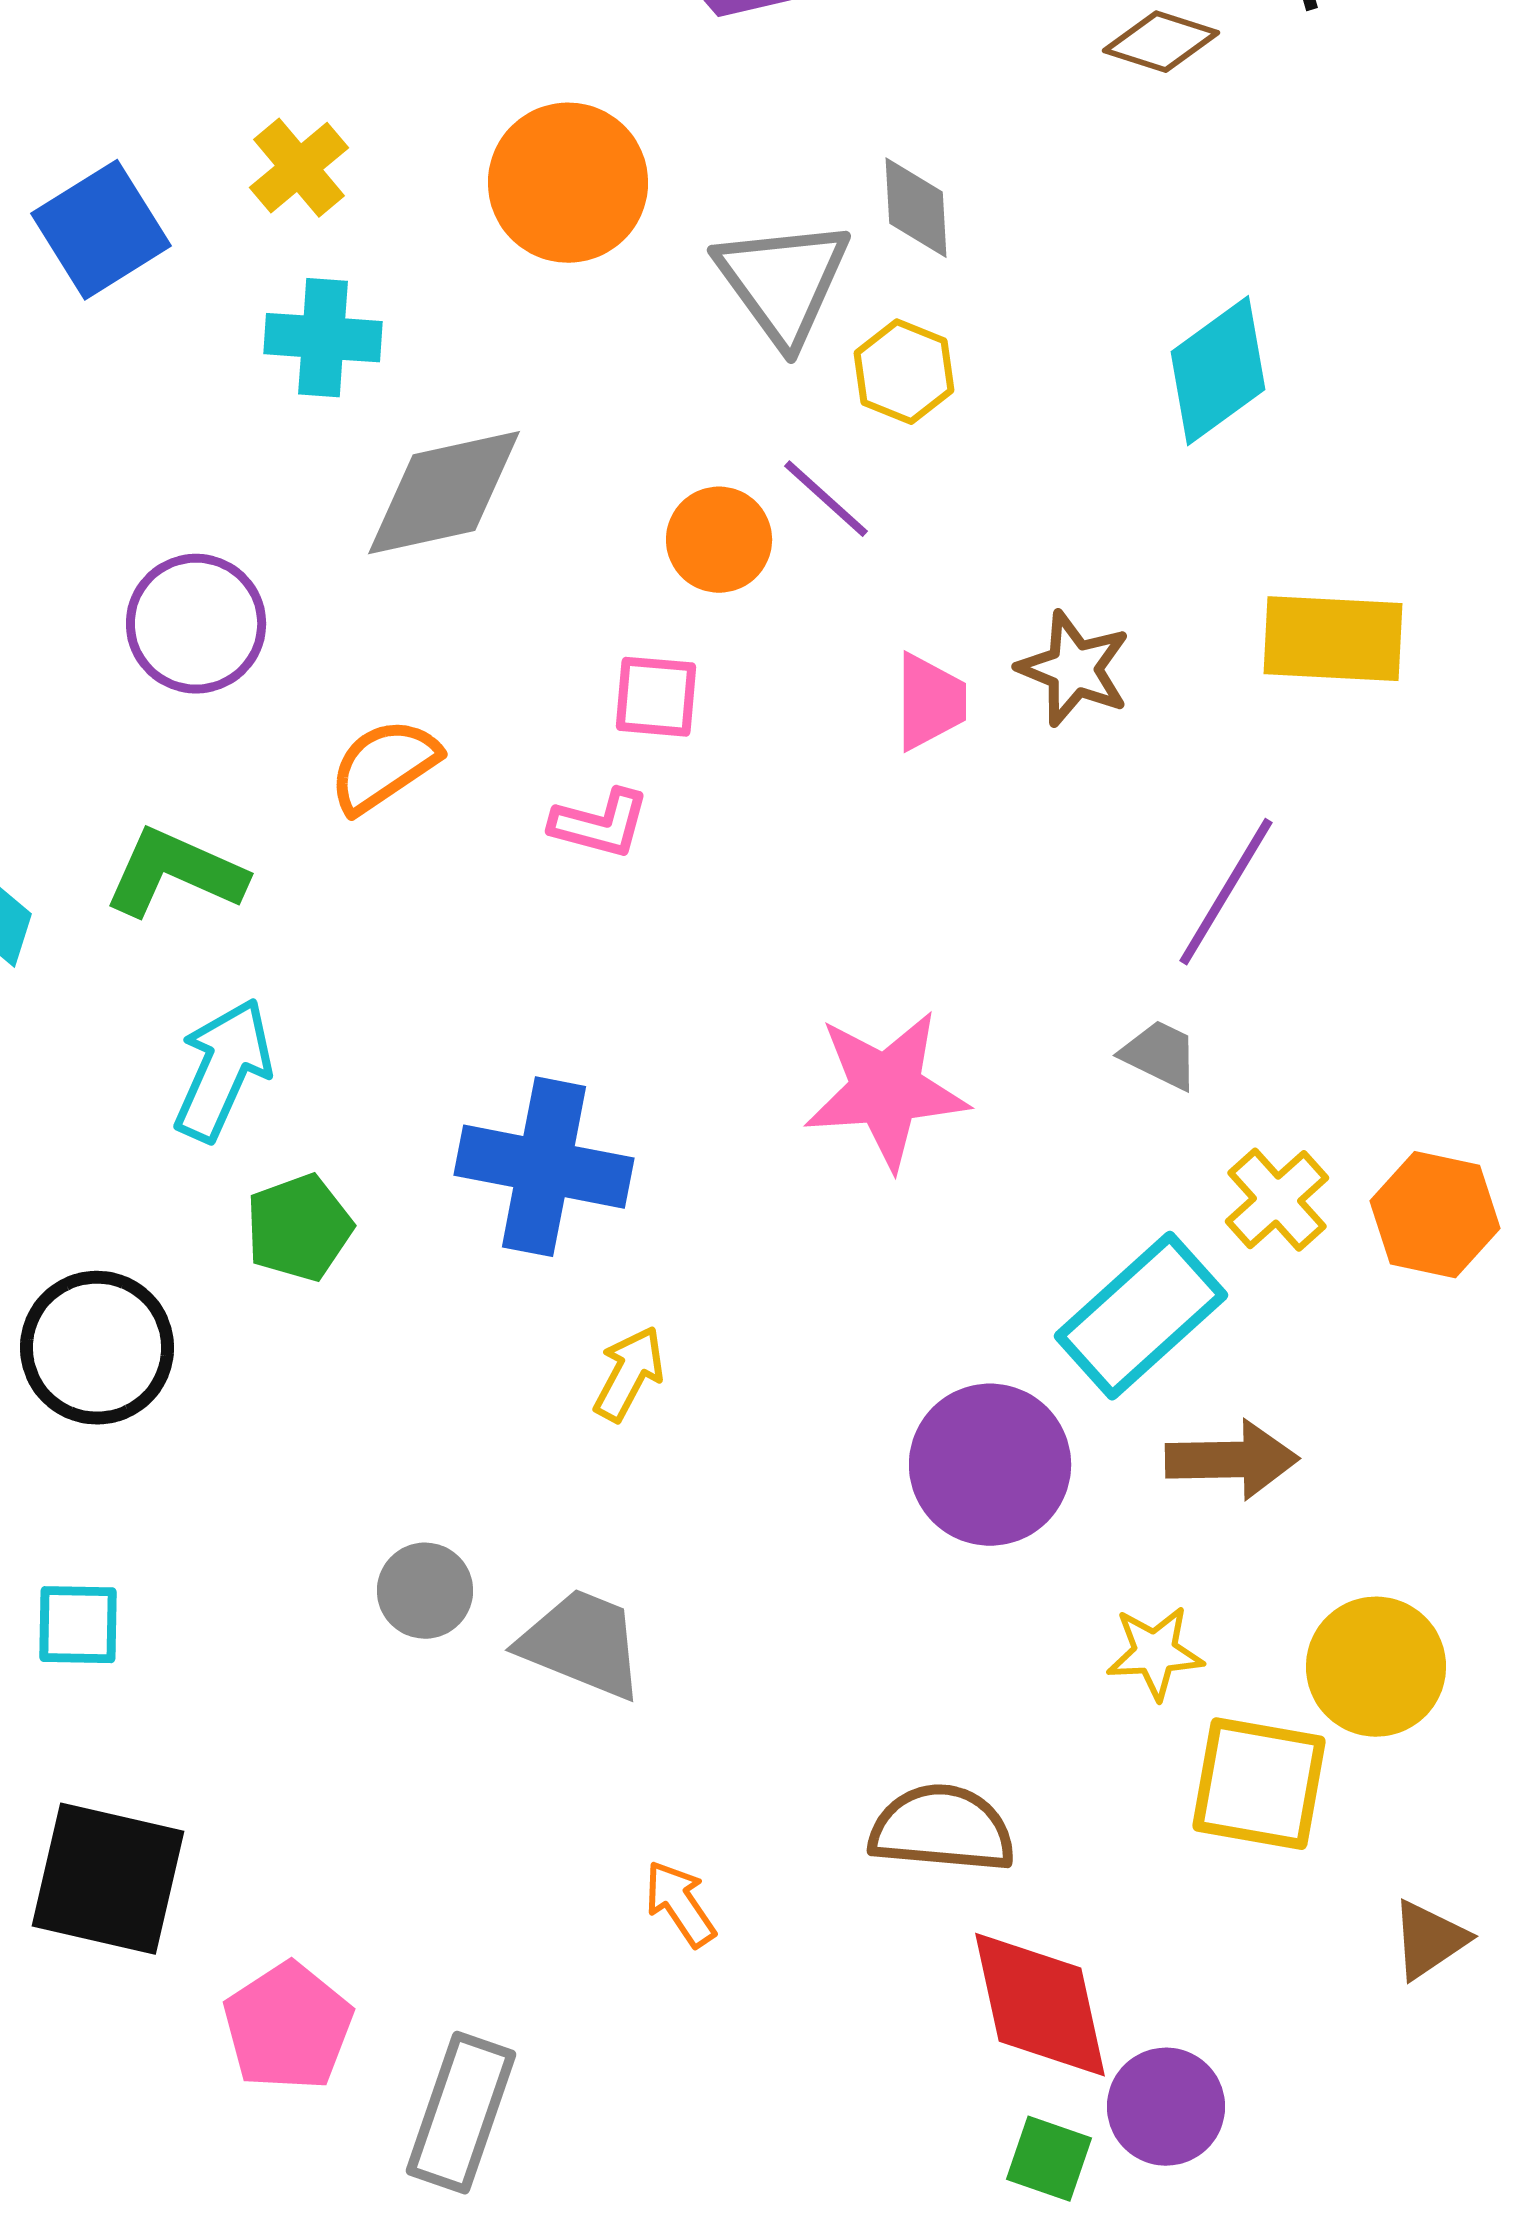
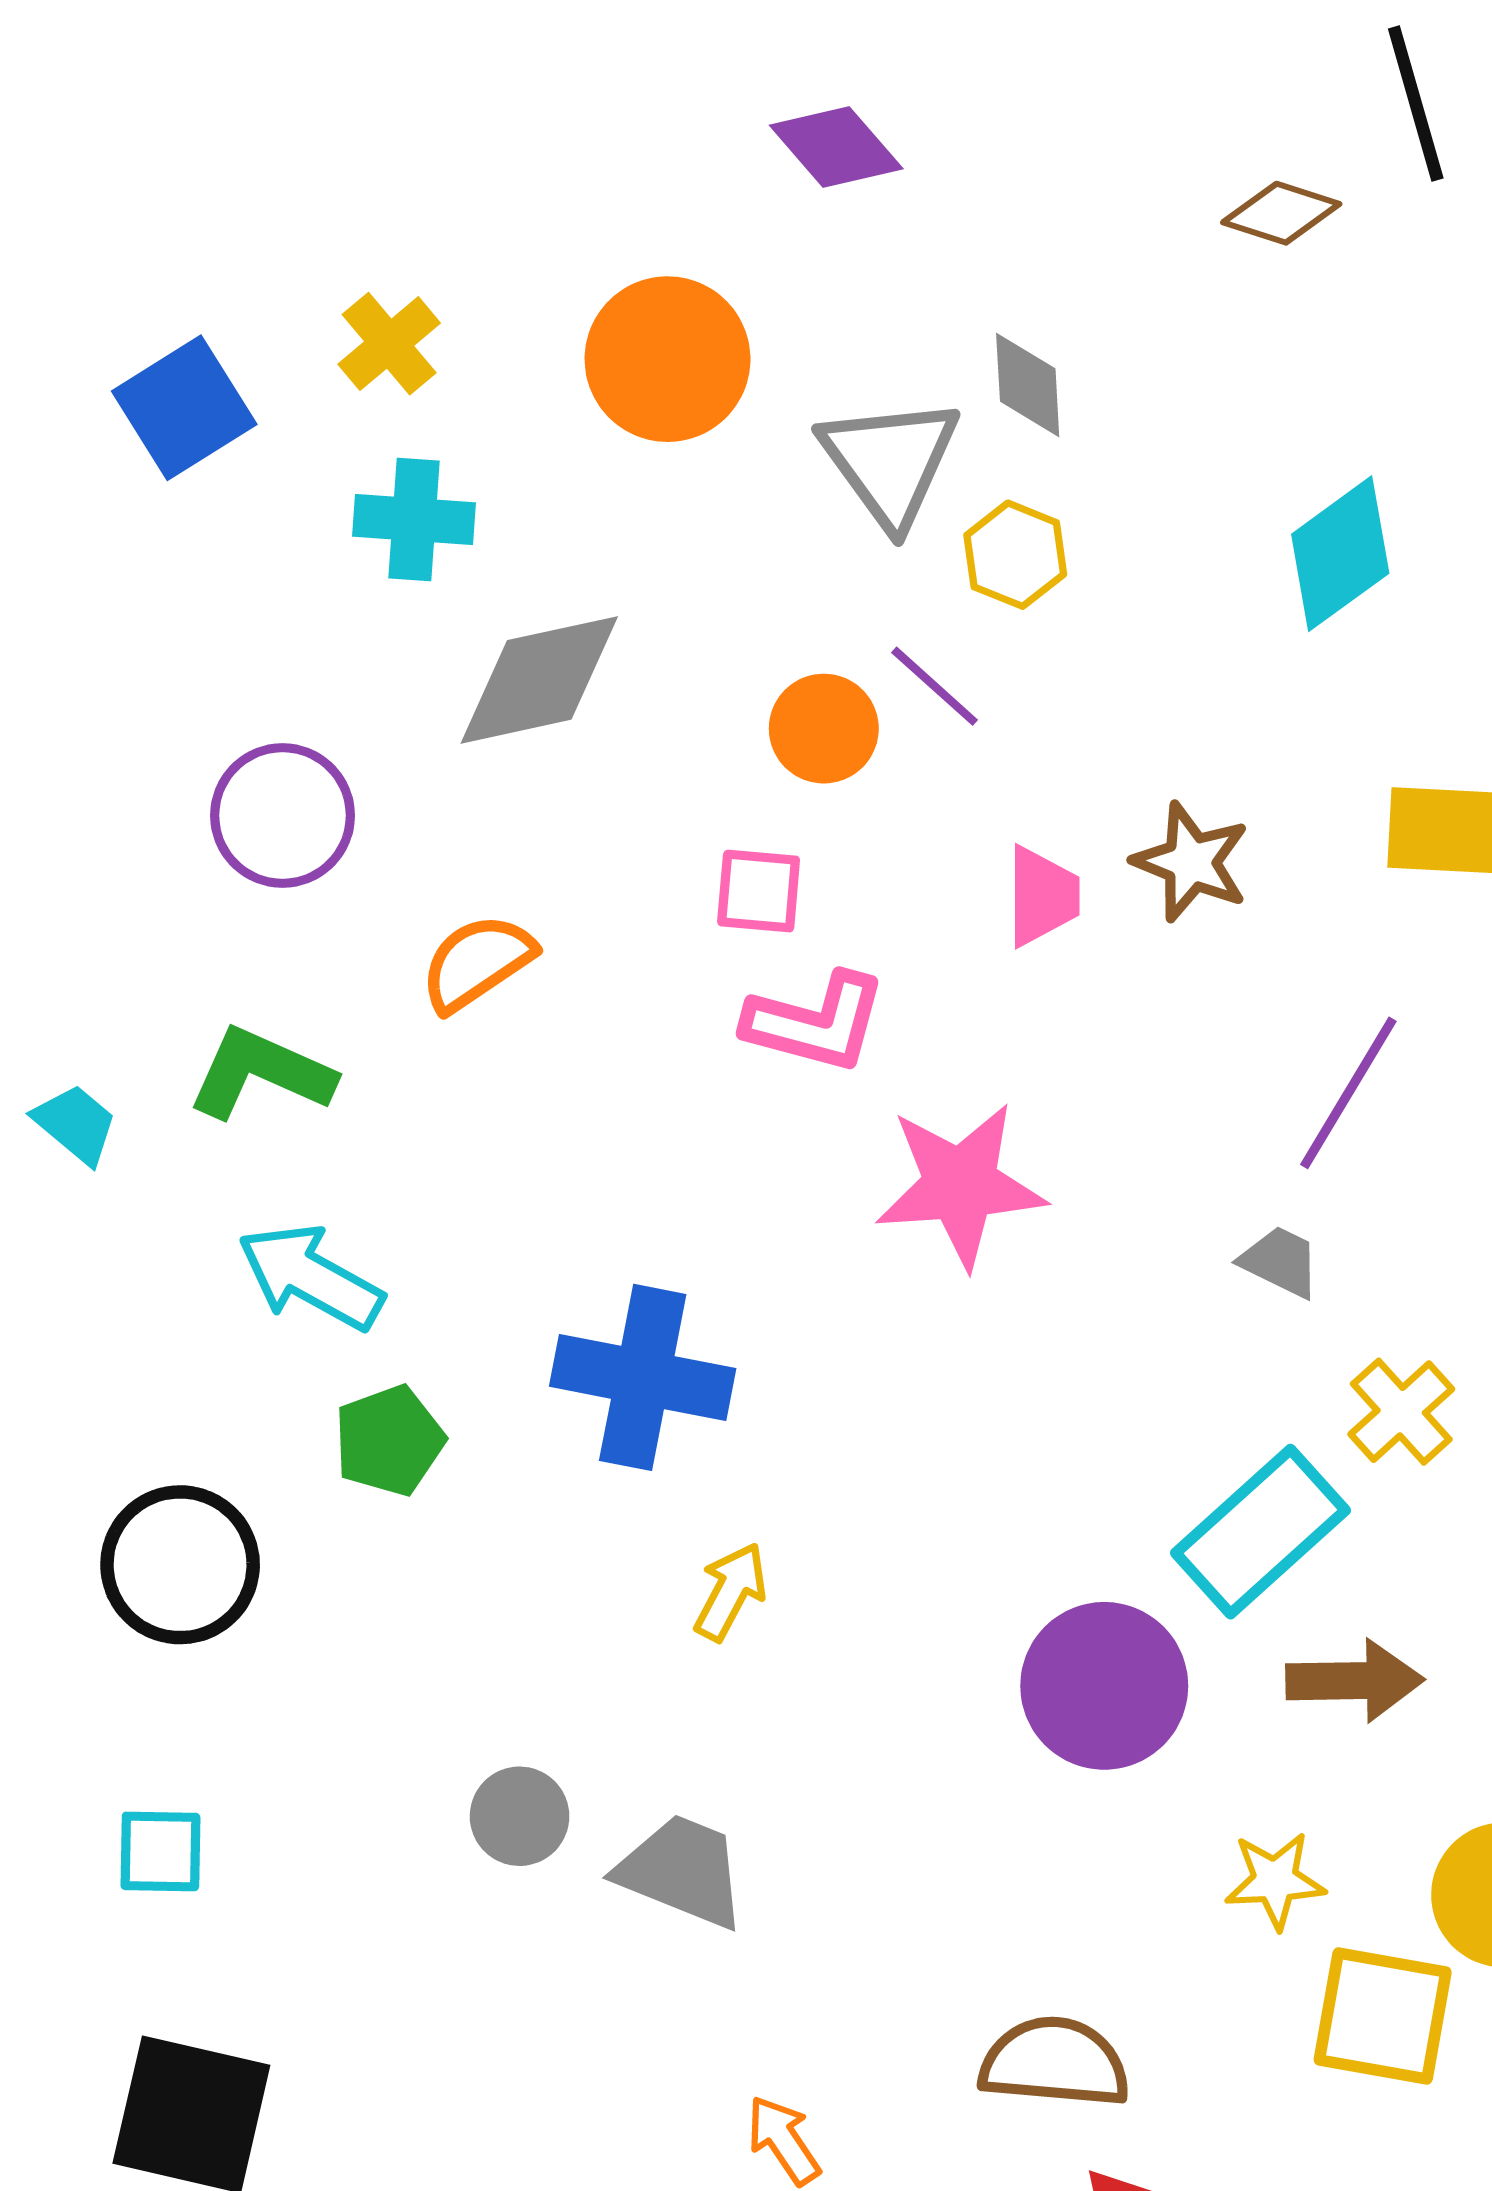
pink L-shape: (600, 824) -> (816, 1022), moved, size x1.4
cyan arrow: (223, 1070) -> (310, 1277), turned -85
pink star: (886, 1090) -> (960, 1185), moved

